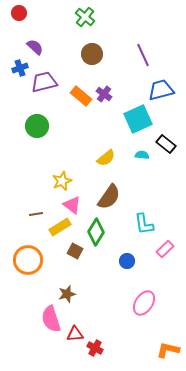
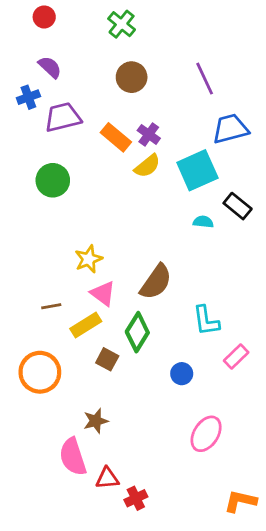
red circle: (19, 13) -> (44, 17), moved
yellow semicircle: (106, 158) -> (147, 166), moved
red cross: (95, 348) -> (136, 498), turned 35

